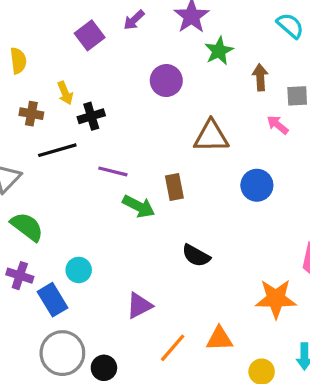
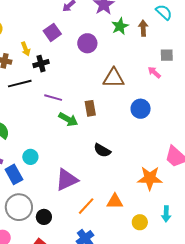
purple square: (90, 35) -> (52, 32), moved
brown arrow: (260, 77) -> (143, 28), moved
purple triangle: (139, 306) -> (67, 180), size x1.4

